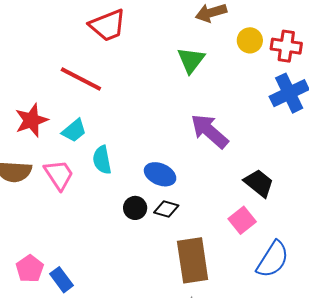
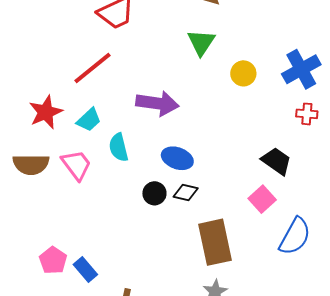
yellow circle: (250, 40) -> (243, 73), moved
red cross: (286, 46) -> (307, 114), moved, size x0.7
red line: (81, 79) -> (93, 68), turned -63
purple arrow: (209, 131) -> (157, 103), moved, turned 150

